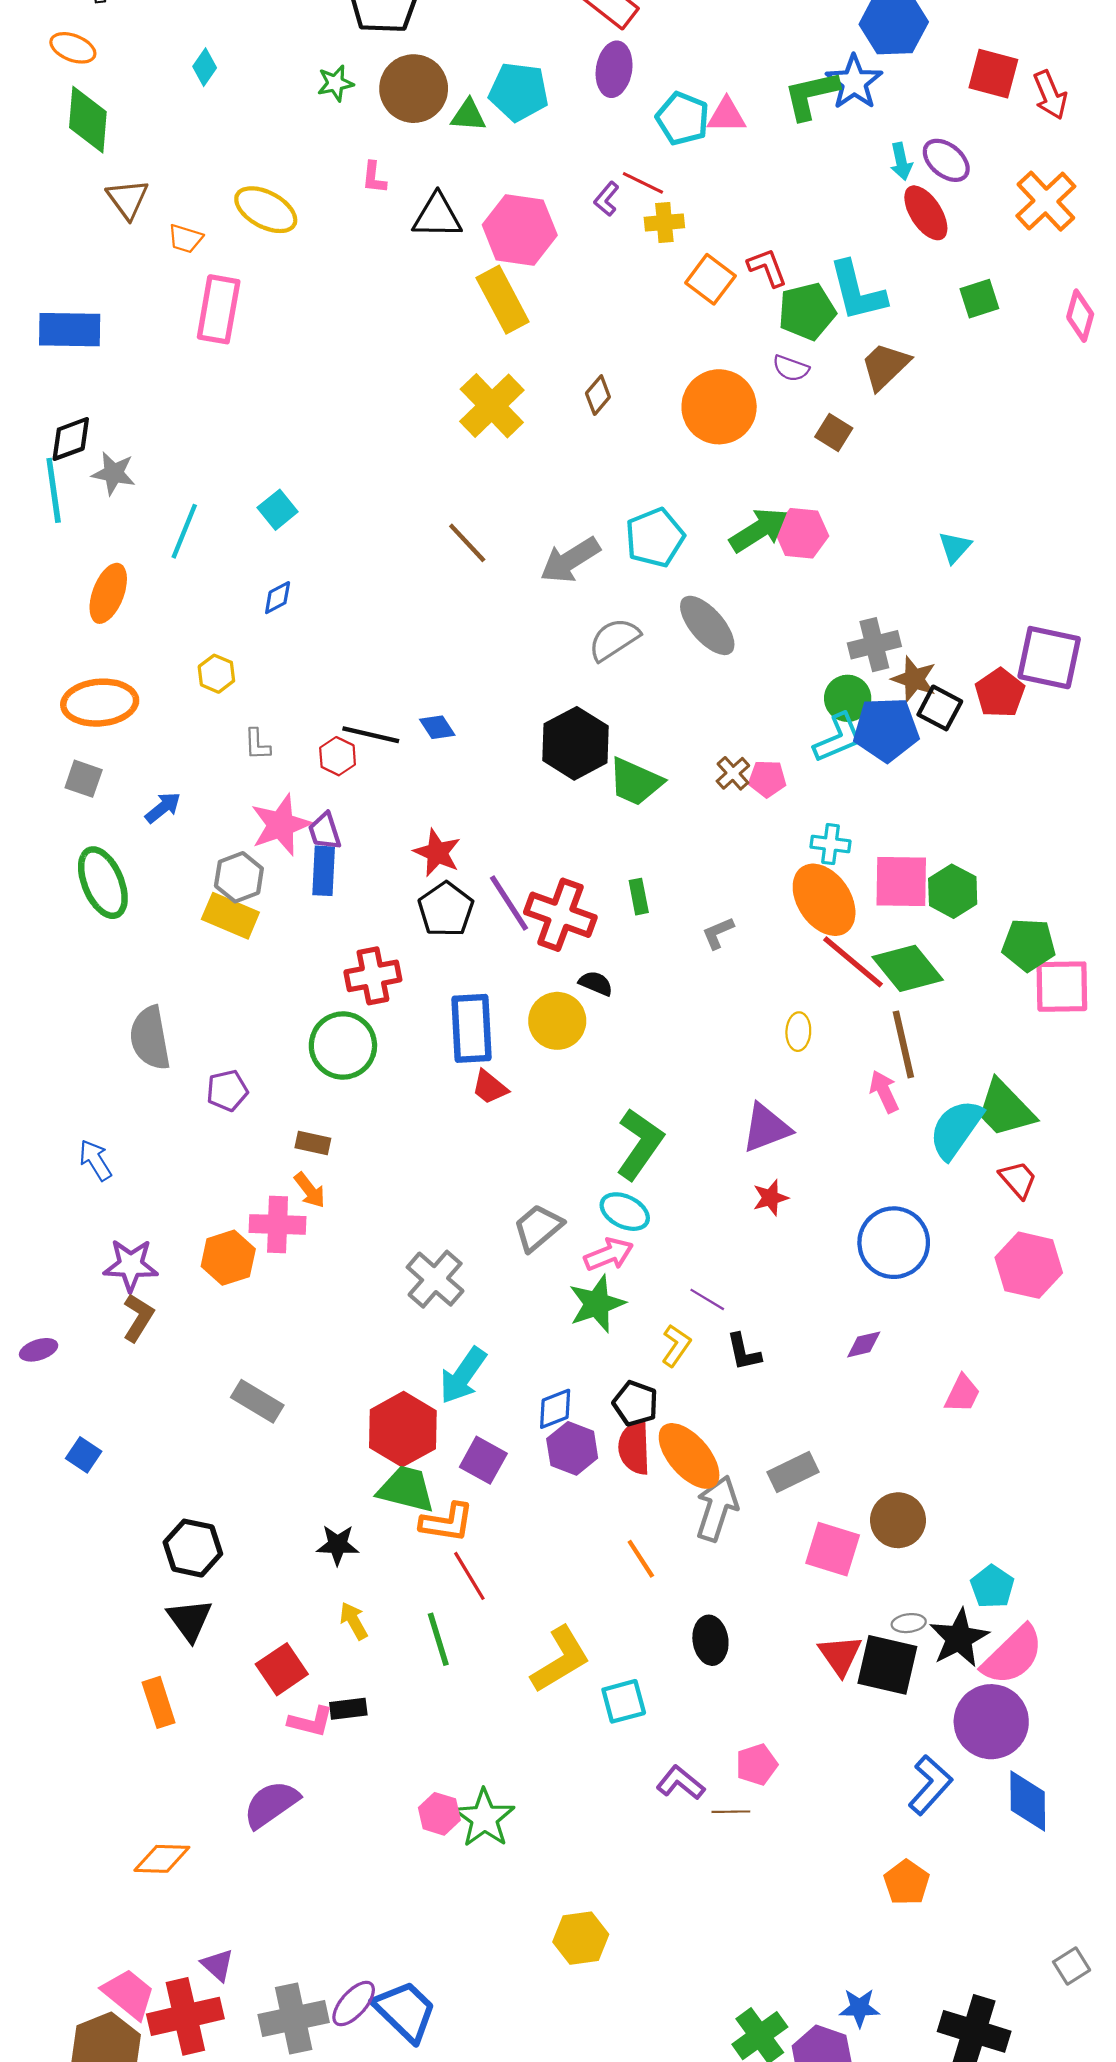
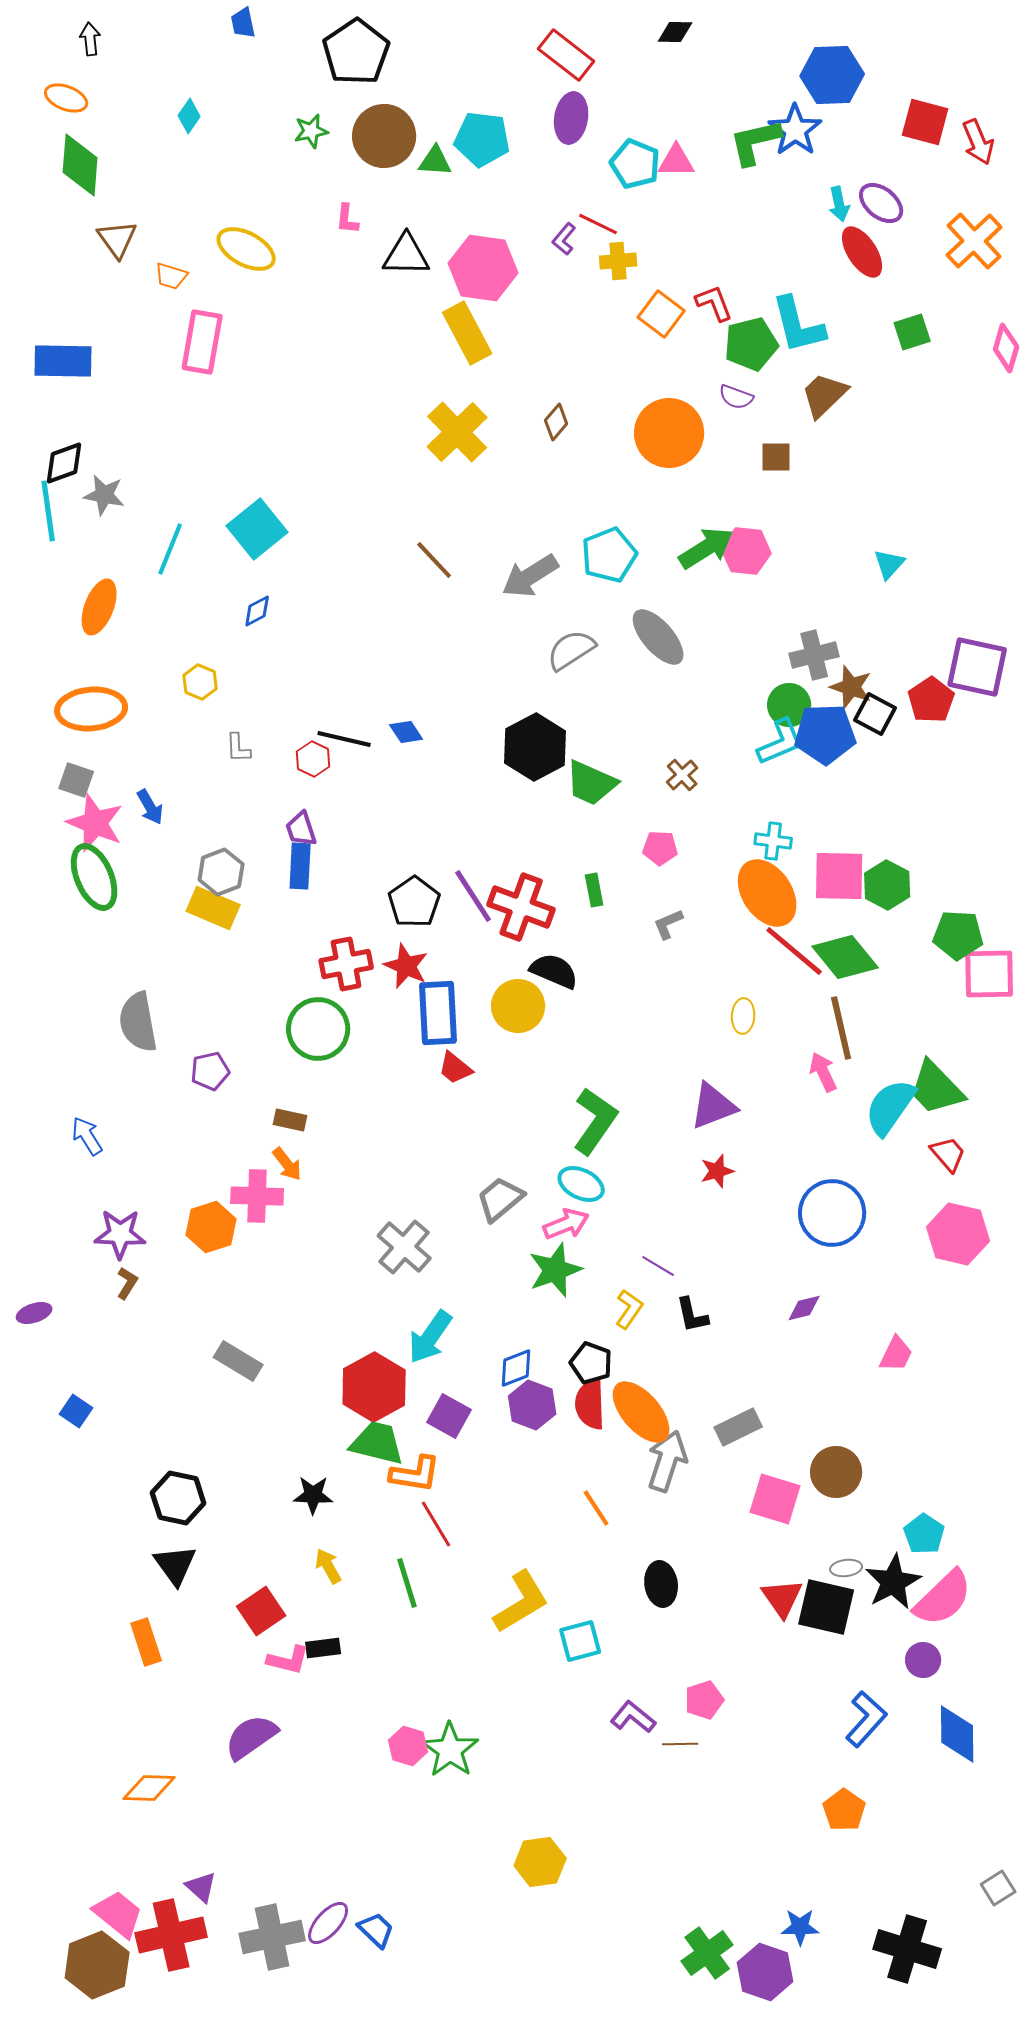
brown square: (834, 433) -> (776, 457), turned -32
cyan square: (278, 510) -> (257, 529), size x1.6
pink pentagon: (767, 779) -> (660, 848), moved
blue arrow: (163, 808) -> (150, 807), turned 99
pink star: (281, 825) -> (95, 823), moved, turned -30
red star: (437, 853) -> (406, 966), moved
black semicircle: (596, 983) -> (554, 971), size x1.5
brown L-shape: (138, 1318) -> (127, 1283), size x0.7
purple circle: (991, 1722) -> (923, 1660), size x0.5
blue trapezoid: (405, 2011) -> (376, 1930), size x0.6

